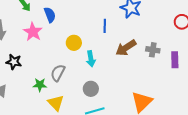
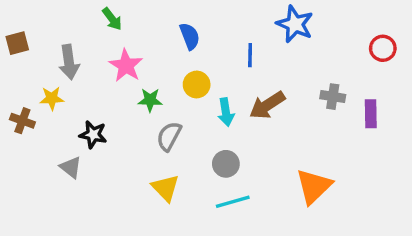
blue semicircle: (50, 15) -> (190, 36), moved
brown arrow: (126, 48) -> (267, 105), moved
black star: (14, 62) -> (93, 135), moved
green star: (40, 85) -> (150, 100), moved

